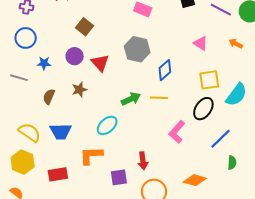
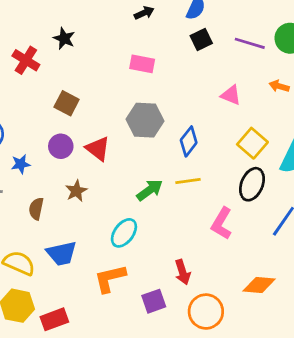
yellow square: (209, 80) -> (252, 143), turned -30
red rectangle: (58, 174) -> (54, 319), moved

